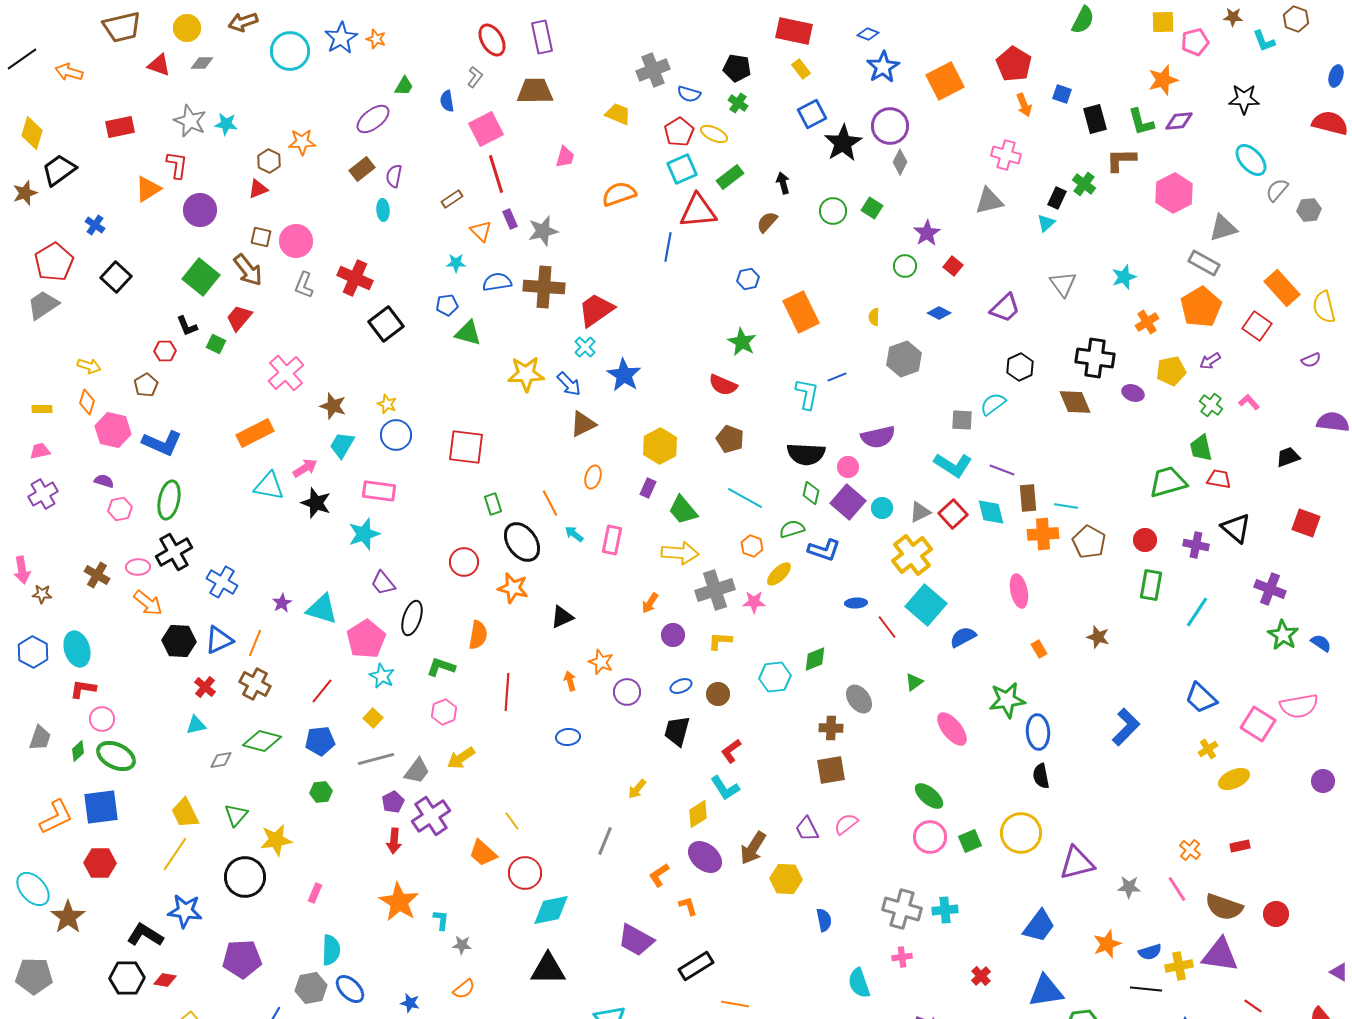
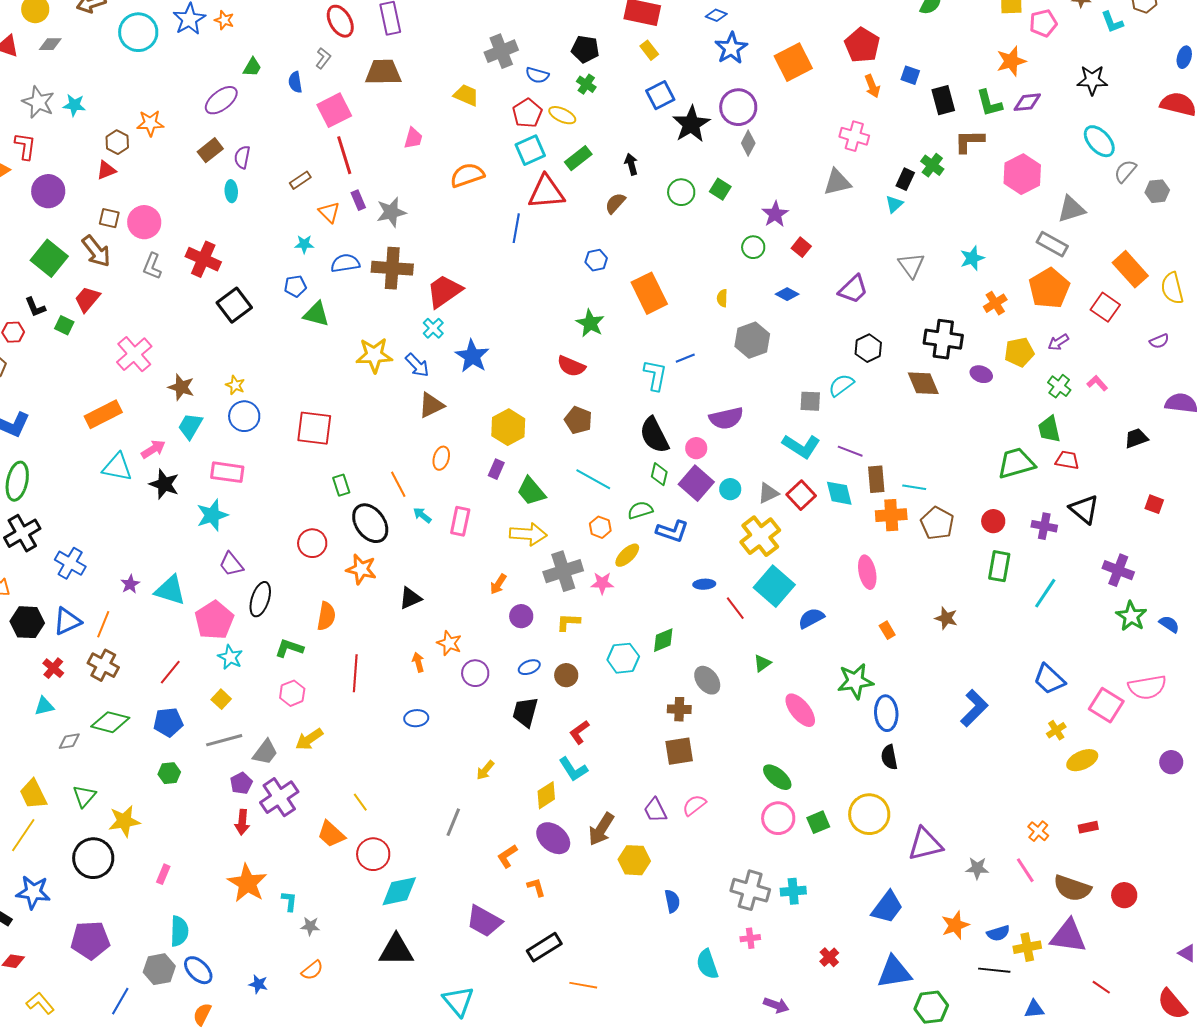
black semicircle: (806, 454) -> (654, 435), turned 60
red square: (1306, 523) -> (1154, 504), size x0.7

